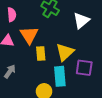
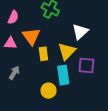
pink semicircle: (12, 15) -> (13, 17), turned 32
white triangle: (81, 21) -> (80, 32), moved

